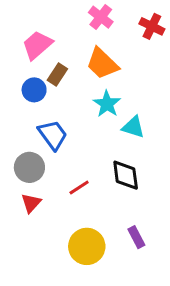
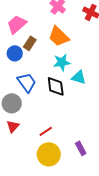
cyan star: (107, 104) -> (62, 62), turned 30
black diamond: (126, 175) -> (56, 86), moved
red line: (79, 188) -> (46, 131), moved

